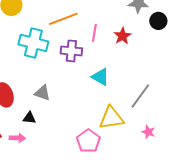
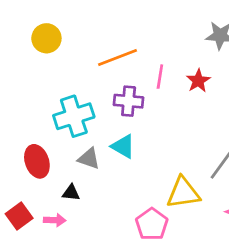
cyan cross: (33, 43) -> (74, 116), moved, turned -32
cyan triangle: (100, 77) -> (123, 146), moved

